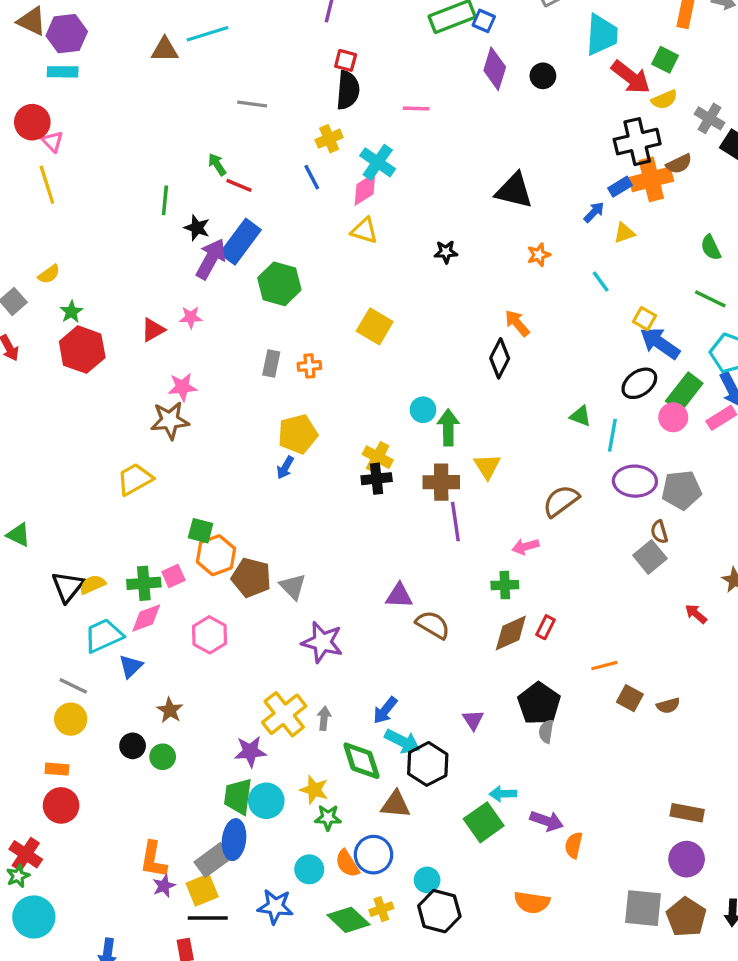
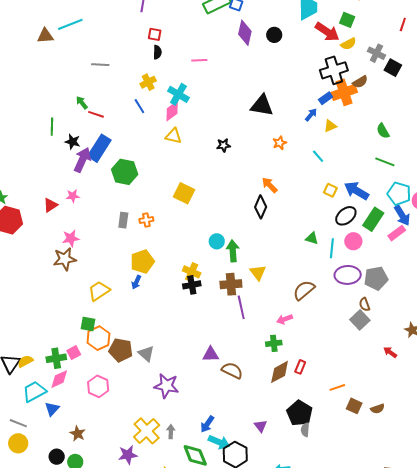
black semicircle: (348, 90) -> (157, 52), size x0.6
yellow square: (644, 319) -> (330, 190), moved
pink circle: (673, 417) -> (353, 241), moved
yellow trapezoid: (135, 479) -> (99, 291), moved

